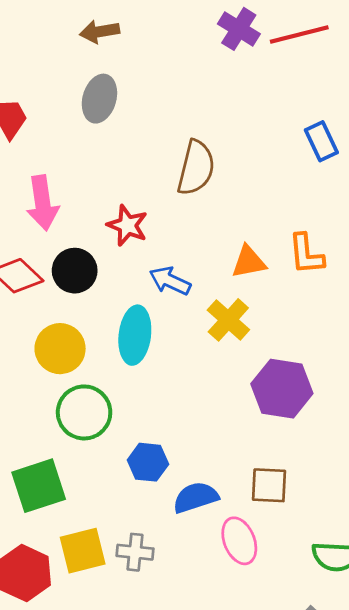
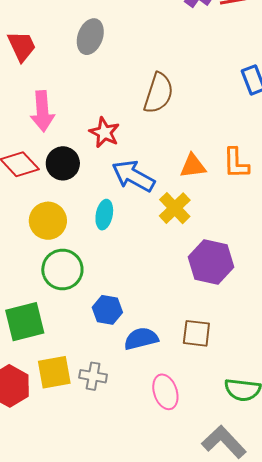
blue arrow: (170, 281) -> (133, 176), size x1.4
cyan ellipse: (135, 335) -> (104, 215), size x0.7
pink ellipse: (239, 541) -> (165, 392), moved

